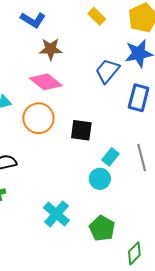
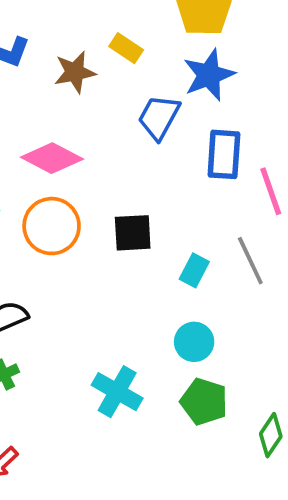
yellow rectangle: (97, 16) -> (126, 48), moved
brown star: (51, 49) -> (75, 72), moved
cyan circle: (100, 179) -> (194, 342), moved

